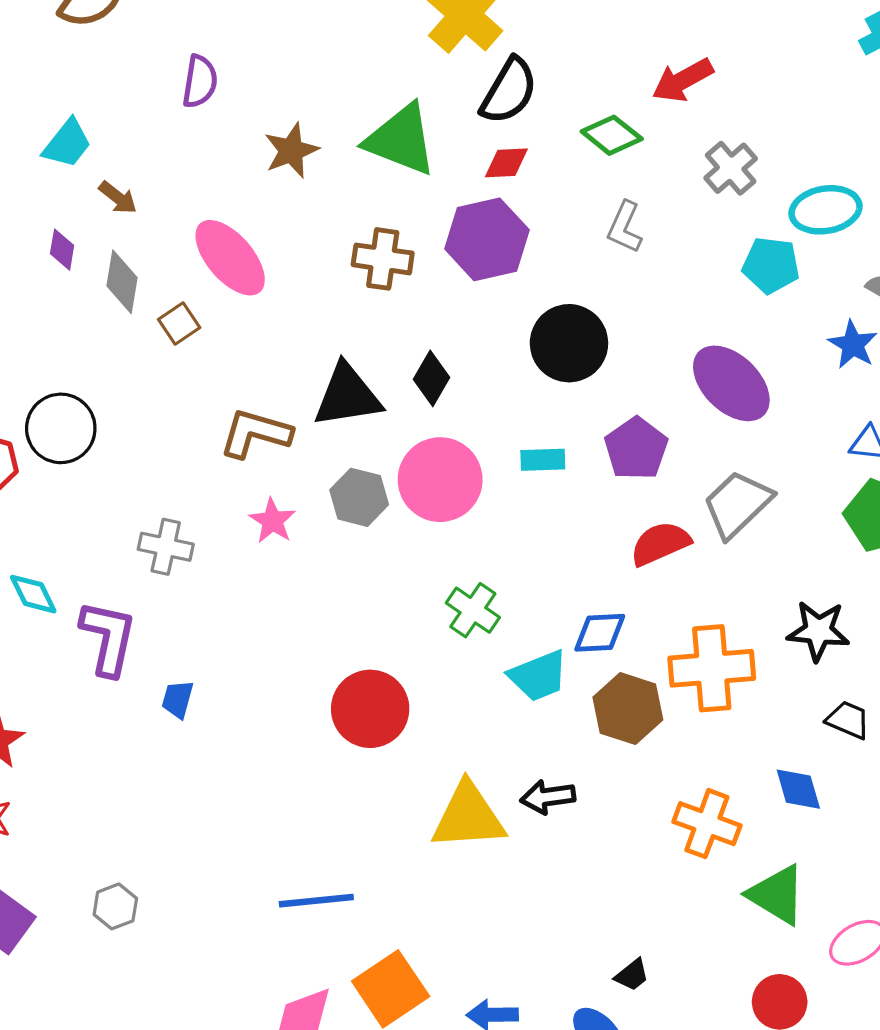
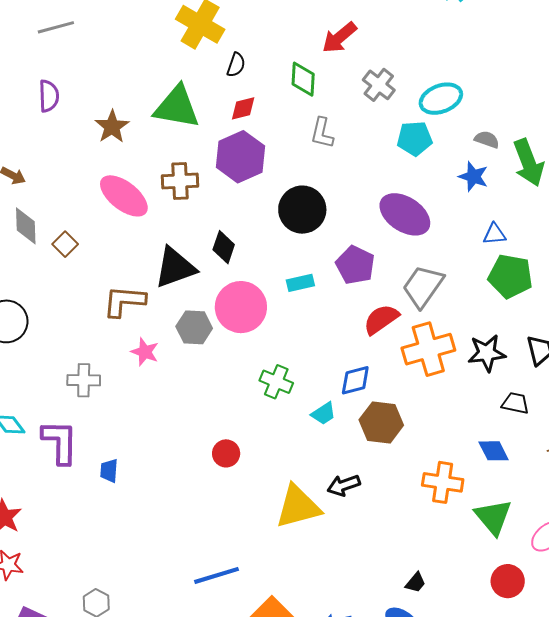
black semicircle: (509, 91) -> (236, 65), size x0.6
green diamond: (612, 135) -> (303, 79), turned 66
pink ellipse: (230, 258) -> (124, 196), moved
orange cross: (712, 668) -> (428, 349), moved
cyan trapezoid: (538, 676) -> (324, 414), size x0.7
red circle: (370, 709) -> (226, 453), size x0.6
green triangle: (777, 895) -> (493, 517), turned 30

